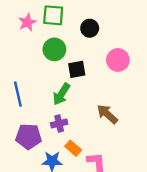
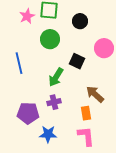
black square: (77, 69) -> (77, 61), moved, turned 35
blue line: (18, 94) -> (19, 63), moved
orange rectangle: (73, 148) -> (86, 113), moved, turned 40

